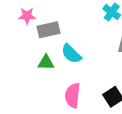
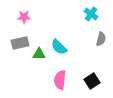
gray rectangle: (49, 30) -> (20, 43), moved

